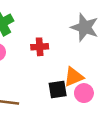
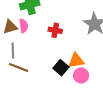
black square: (58, 90) -> (61, 68), turned 35

